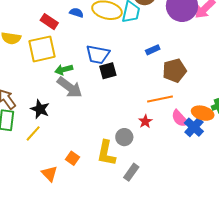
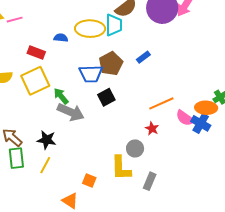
green arrow: (64, 70) -> (61, 96), turned 78
brown pentagon: (174, 70) -> (111, 64), moved
black square: (108, 71) -> (106, 97), moved

